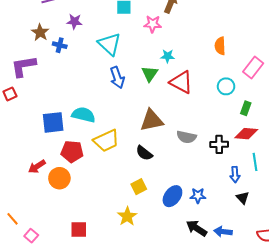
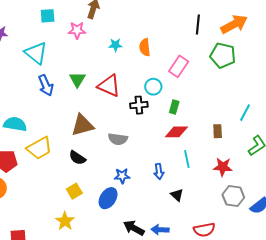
cyan star: (168, 56) -> (115, 45), moved
black cross: (219, 144) -> (139, 105), moved
blue arrow: (235, 175) -> (159, 172), moved
blue star: (198, 196) -> (122, 176), moved

